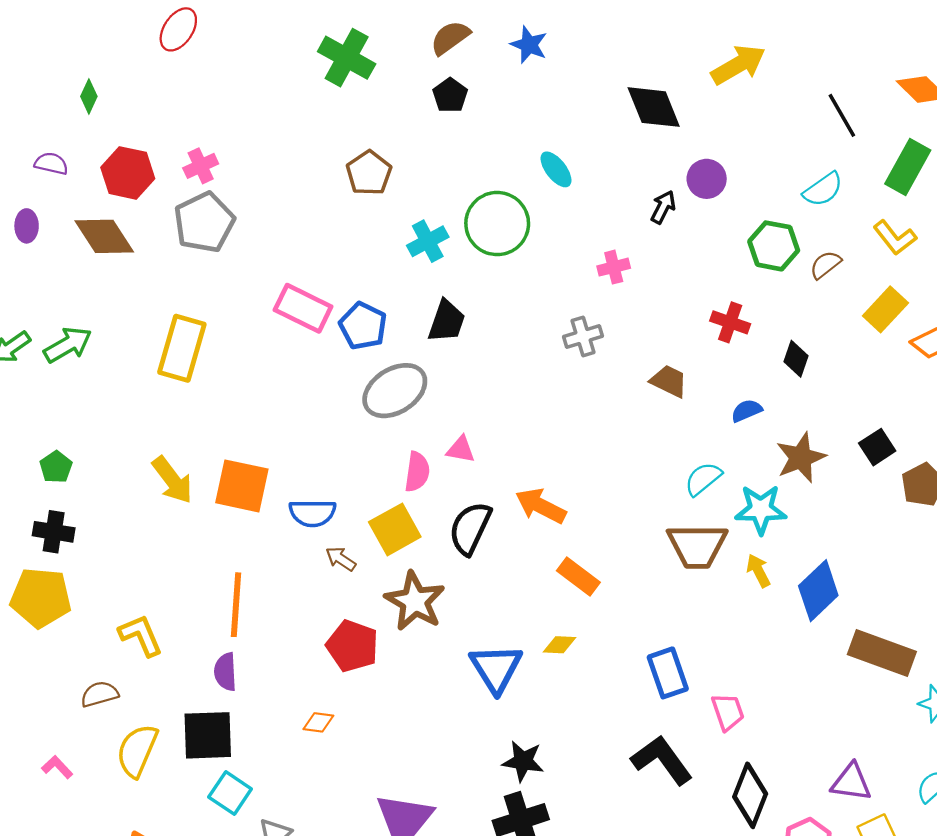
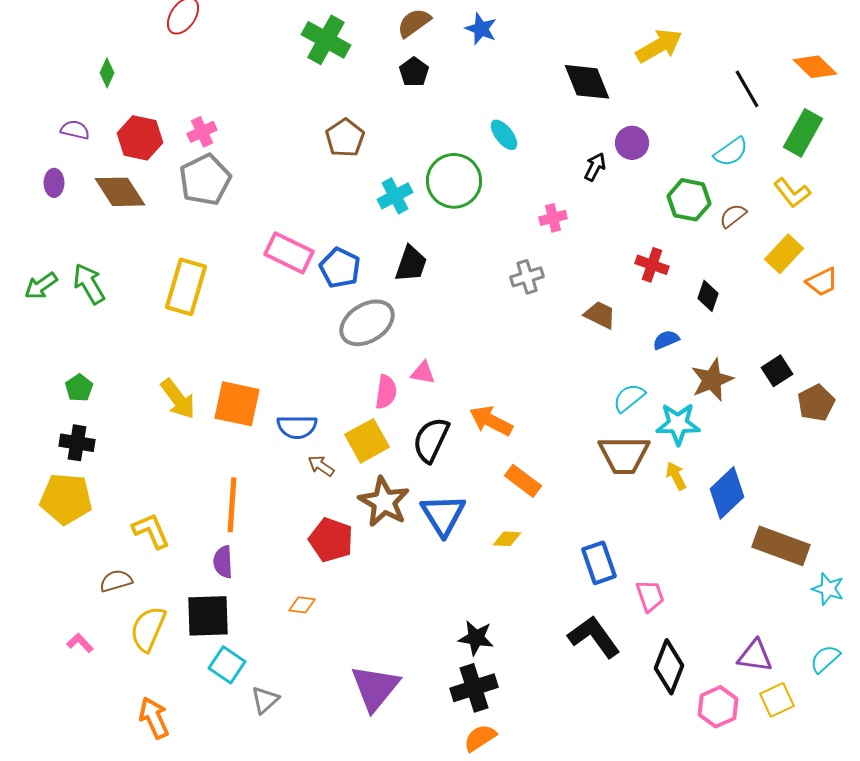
green arrow: (68, 345) -> (89, 284), turned -90
blue triangle: (496, 668) -> (443, 515), moved

